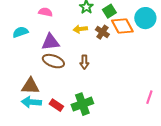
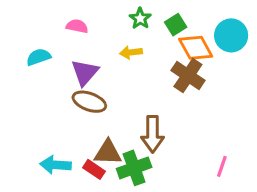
brown cross: (102, 32) -> (188, 75), moved, size x1.5
purple triangle: (50, 42) -> (85, 72), turned -42
brown arrow: (84, 62) -> (153, 134), moved, size x1.6
brown triangle: (30, 86) -> (108, 153), moved
pink line: (149, 97) -> (222, 166), moved

